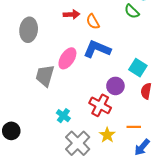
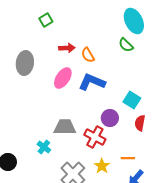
pink ellipse: (67, 58) -> (63, 78), moved
gray trapezoid: (45, 76) -> (65, 127), moved, turned 75
cyan cross: (63, 116) -> (44, 147), moved

